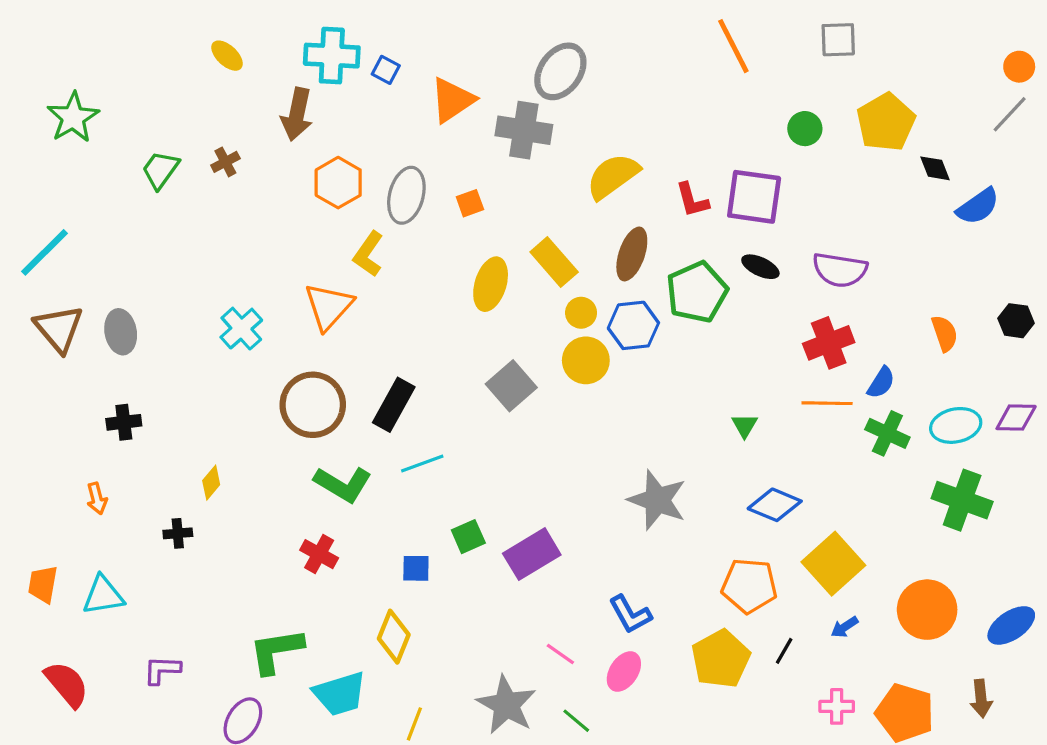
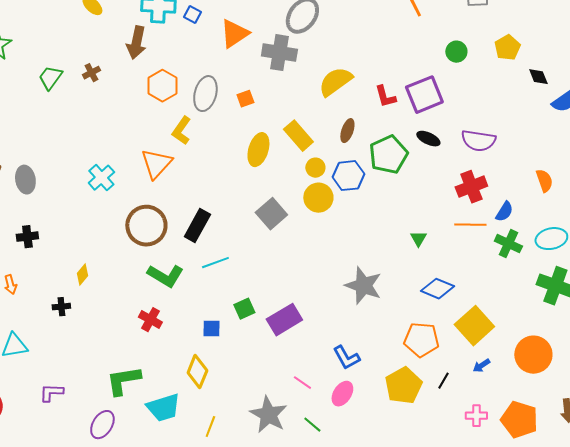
yellow pentagon: (886, 122) -> (507, 48), size x0.7
purple square: (754, 197) -> (424, 95), turned -30
brown ellipse: (632, 254) -> (347, 131), size x0.7

